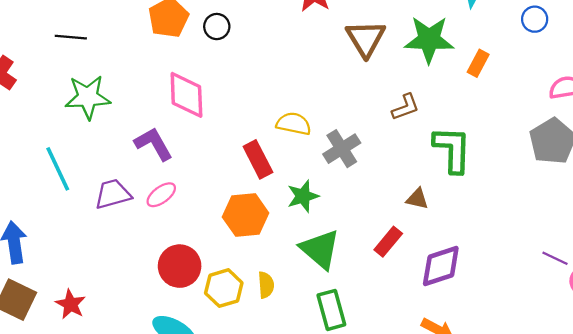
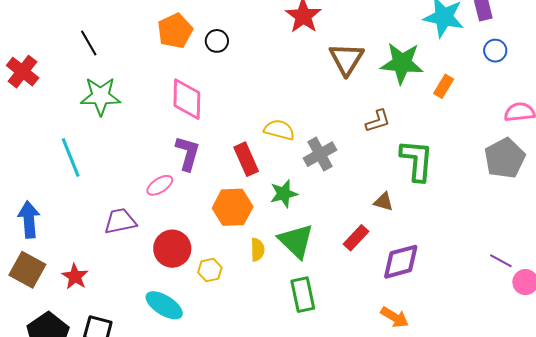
black line: (71, 37) -> (89, 43), turned 52
purple L-shape: (154, 144) -> (188, 153), moved, turned 42
purple trapezoid: (113, 194) -> (120, 221), moved
yellow semicircle: (266, 285) -> (258, 250), moved
yellow hexagon: (224, 288) -> (210, 270), size x0.7

